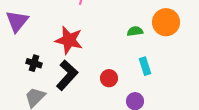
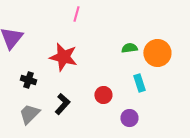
orange circle: (166, 22) -> (157, 53), moved
black L-shape: (67, 75) -> (62, 104), moved, size x0.7

